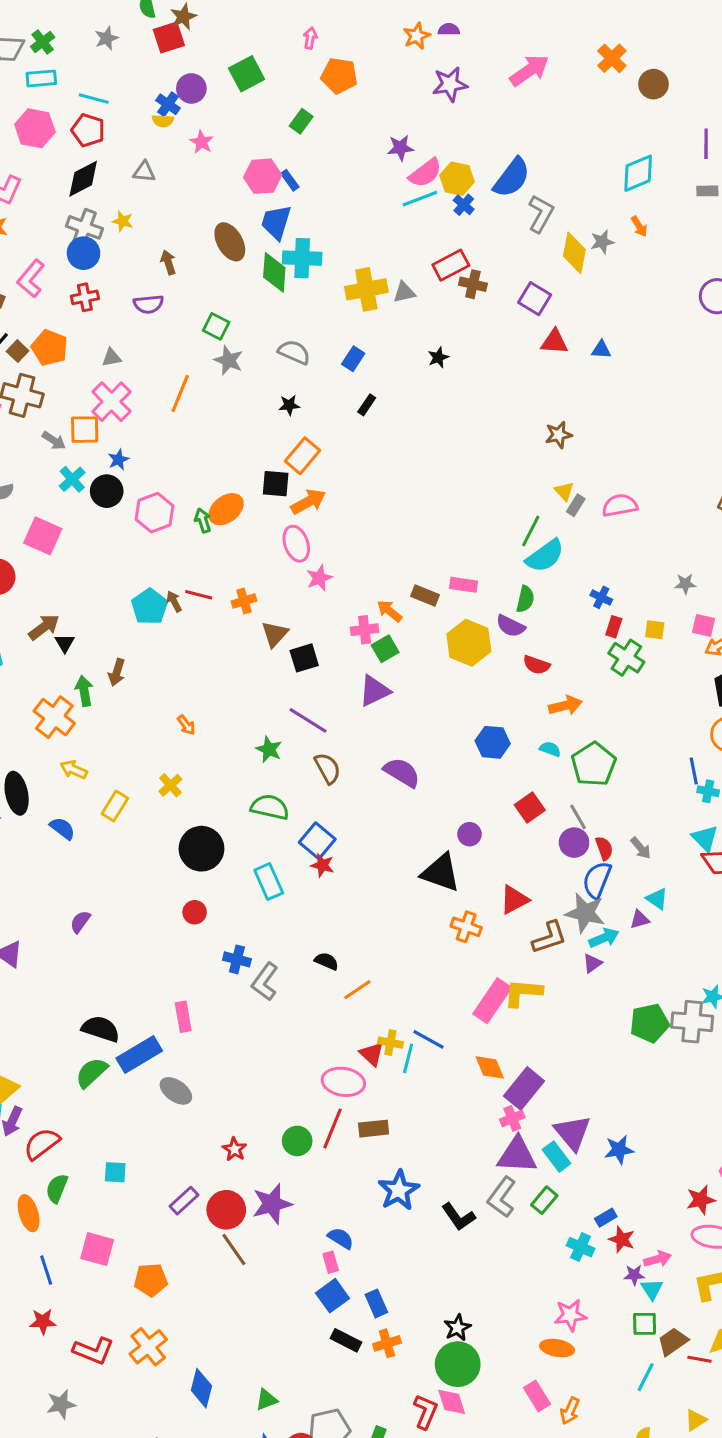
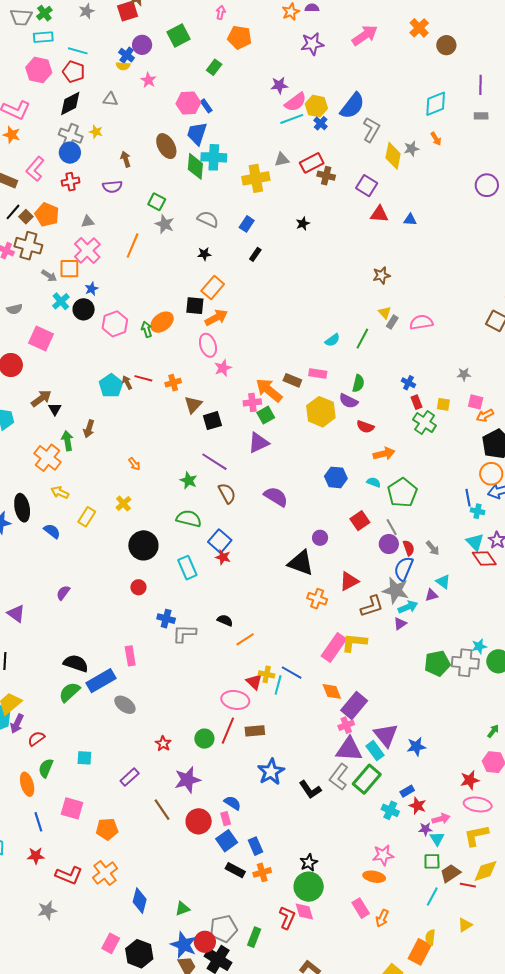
gray triangle: (404, 292) -> (282, 160), moved
cyan semicircle: (545, 556) -> (332, 340), moved, size x0.6
orange arrow: (390, 611) -> (269, 390), size x1.6
red rectangle: (614, 627) -> (417, 402), turned -40
gray L-shape: (265, 982) -> (184, 633), turned 55
red semicircle: (42, 1144) -> (36, 739), size x0.7
green rectangle: (544, 1200) -> (367, 779), size x1.6
red circle: (226, 1210) -> (199, 821), moved

